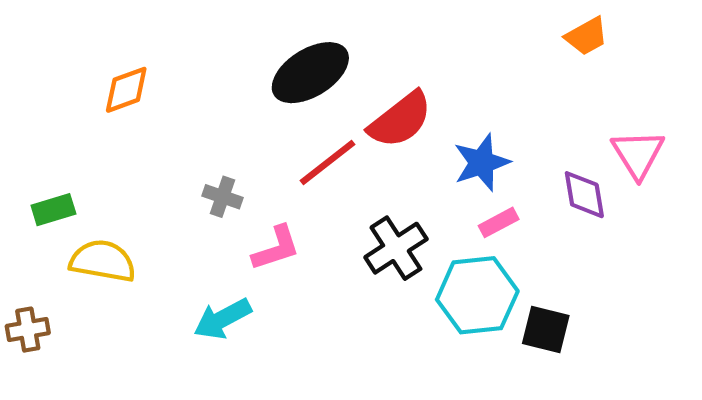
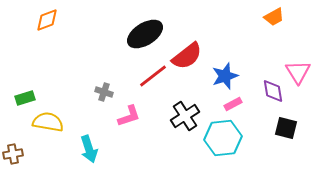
orange diamond: (126, 90) -> (47, 20), moved
cyan arrow: (223, 319) -> (89, 149), moved, turned -80
black square: (546, 330) -> (286, 128), moved

